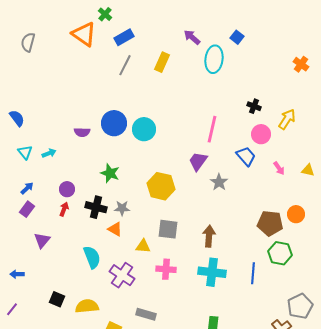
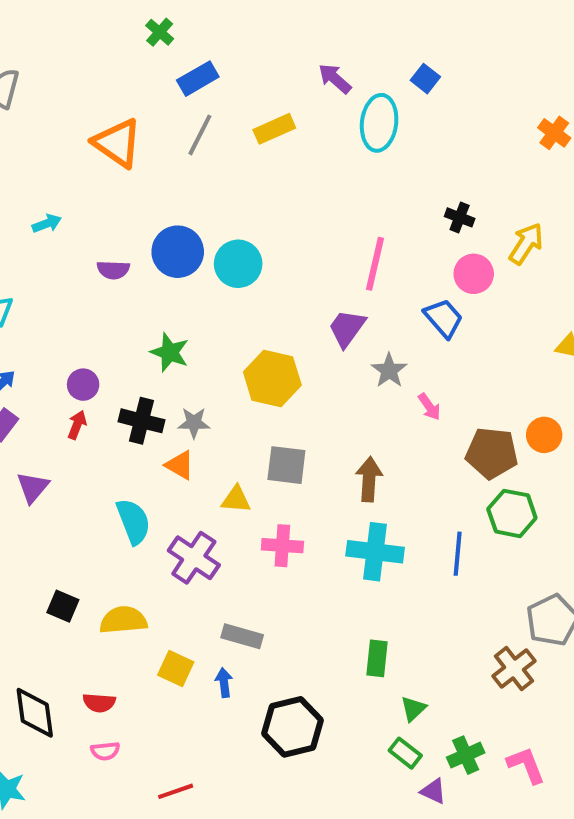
orange triangle: (84, 34) -> (117, 143), moved
yellow rectangle: (162, 62) -> (274, 129), turned 42
cyan arrow: (49, 153) -> (47, 223), moved
pink arrow: (279, 168) -> (429, 407), moved

